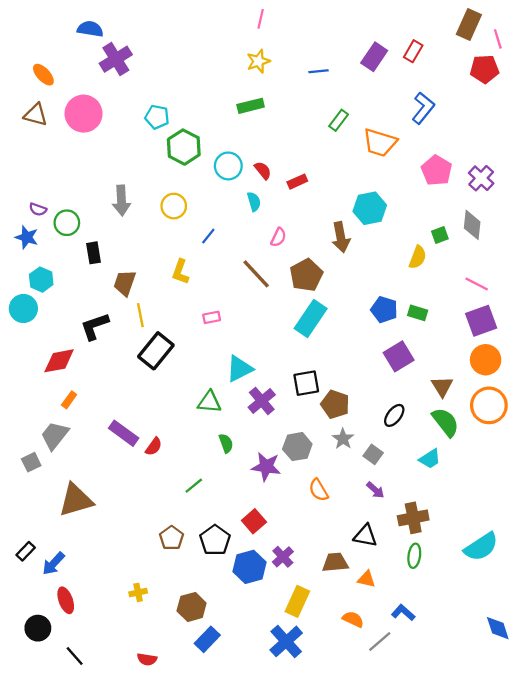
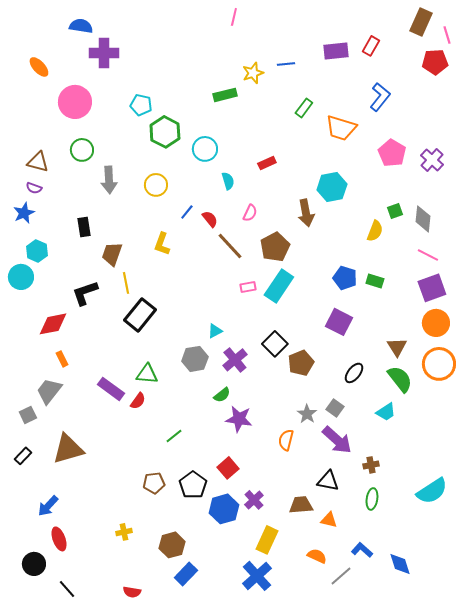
purple rectangle: (374, 57) -> (336, 51), turned 50
purple cross: (116, 59) -> (104, 53), turned 32
yellow star: (258, 61) -> (253, 73), moved
brown triangle: (36, 115) -> (38, 162), moved
red semicircle: (263, 170) -> (210, 219), moved
green circle: (67, 223) -> (82, 150), moved
gray diamond: (472, 225) -> (423, 219), moved
blue star: (27, 237) -> (24, 213), turned 30
pink rectangle: (212, 317) -> (248, 287), moved
purple square: (399, 356) -> (339, 322), moved, turned -32
cyan triangle: (239, 369) -> (215, 331), size x0.6
black square: (306, 383) -> (275, 344), turned -35
orange rectangle: (69, 400) -> (62, 359), turned -63
green triangle: (209, 402) -> (147, 374), moved
brown pentagon: (335, 404) -> (301, 363), turned 30
gray star: (343, 439) -> (307, 414), moved
green semicircle: (226, 443) -> (222, 395), moved, turned 72
gray hexagon: (297, 447) -> (195, 359), moved
orange semicircle: (319, 490) -> (286, 440), turned 45
purple arrow: (375, 490) -> (337, 440), size x1.8
brown cross: (413, 518) -> (371, 465), size x0.6
brown pentagon: (172, 538) -> (154, 483), turned 30
black rectangle: (26, 551) -> (23, 456), moved
blue diamond: (498, 628) -> (400, 564), moved

